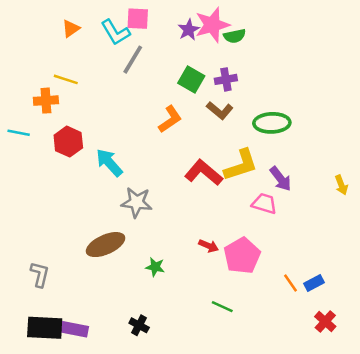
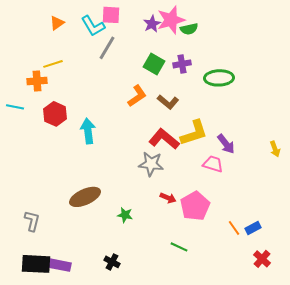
yellow line: (66, 79) -> (53, 64), turned -36
brown L-shape: (220, 110) -> (168, 102), moved
green ellipse: (272, 123) -> (219, 78), moved
cyan arrow: (109, 163) -> (88, 131), turned 35
gray star: (137, 202) -> (151, 164), moved

